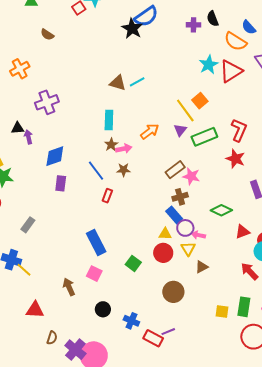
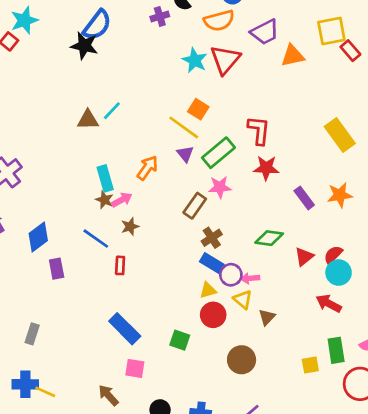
orange semicircle: (235, 41) -> (219, 21), turned -30
cyan rectangle: (109, 120) -> (105, 178), moved
pink star: (191, 176) -> (220, 187), moved

